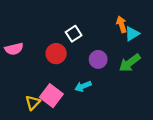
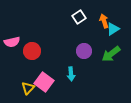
white square: (74, 34) -> (79, 17), moved
red circle: (56, 54) -> (32, 51), moved
cyan arrow: (83, 86) -> (71, 74), turned -72

